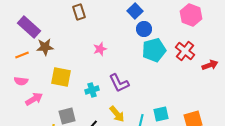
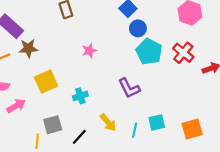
cyan pentagon: (154, 50) -> (149, 52), turned -30
yellow square: (61, 77) -> (46, 82), turned -35
purple L-shape: (119, 83) -> (129, 88), moved

